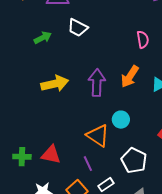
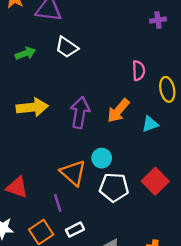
white pentagon: (134, 160) -> (114, 187), moved, turned -30

